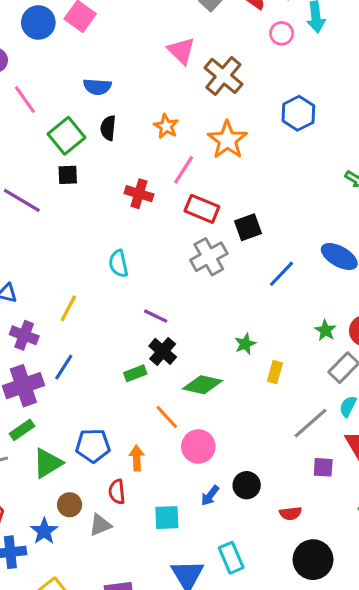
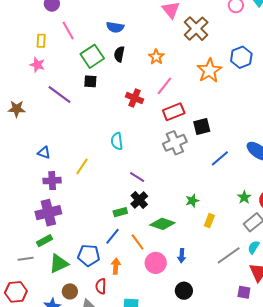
orange star: (227, 140) -> (209, 71), moved
red rectangle: (202, 209) -> (174, 112), turned -50
purple cross: (24, 335) -> (52, 181), turned -30
blue line: (64, 367) -> (113, 236), moved
purple square: (323, 467) -> (244, 292), moved
blue arrow: (210, 496) -> (182, 256), moved, turned -40

